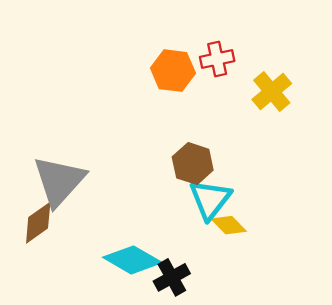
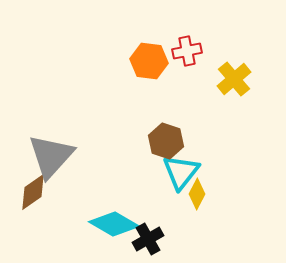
yellow diamond: (229, 225) -> (197, 194), turned 72

